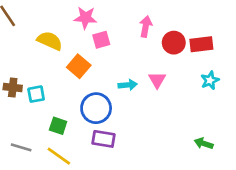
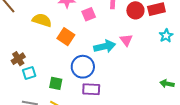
pink square: (101, 40) -> (89, 14), moved
cyan arrow: (128, 85) -> (105, 46), size x1.5
brown cross: (13, 87) -> (18, 59), turned -32
cyan square: (36, 94) -> (29, 73), moved

